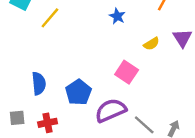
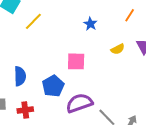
pink square: (127, 72) -> (76, 61), moved, turned -36

